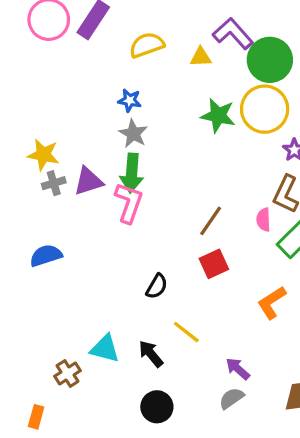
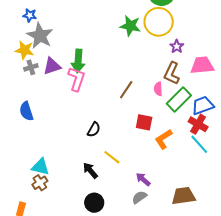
blue star: (130, 100) -> (30, 15), moved
gray star: (133, 134) -> (40, 36), moved, size x1.5
blue semicircle: (46, 255) -> (26, 111), turned -90
red square: (214, 264) -> (144, 122), moved, turned 36
cyan triangle: (105, 349) -> (40, 167), moved

